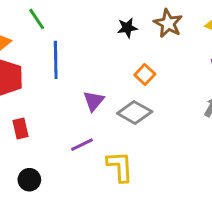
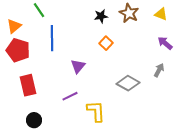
orange square: (145, 75) -> (106, 43), moved
gray diamond: (135, 113) -> (128, 83), moved
red rectangle: (21, 129) -> (28, 85), size x1.5

